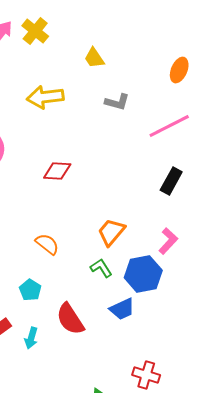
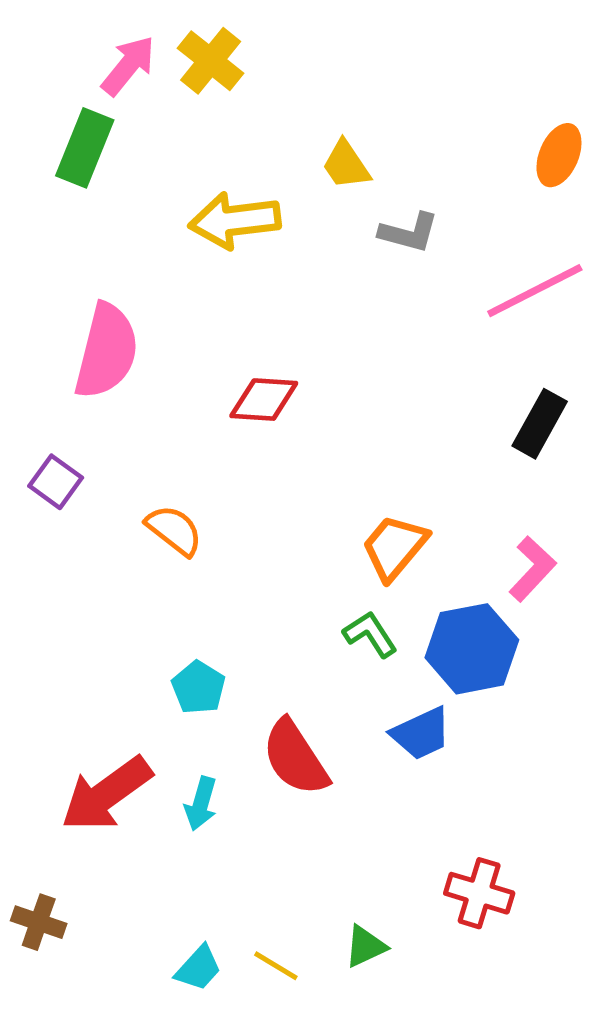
yellow trapezoid: (94, 58) -> (346, 165), moved
orange semicircle: (47, 244) -> (174, 530), moved

